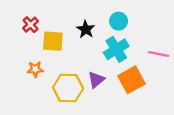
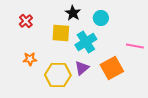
black star: (86, 29) -> (73, 13), moved
yellow square: (53, 41) -> (61, 33), moved
cyan cross: (116, 49) -> (86, 42), moved

